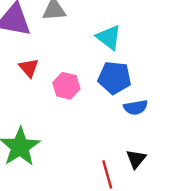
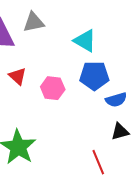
black triangle: (136, 159) -> (120, 132), moved, turned 42

